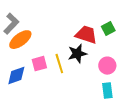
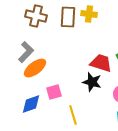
black star: (77, 54) -> (92, 82), turned 30
yellow line: (59, 64) -> (73, 115), moved

